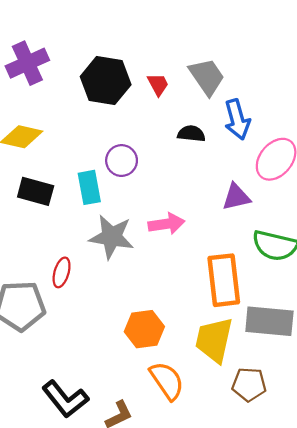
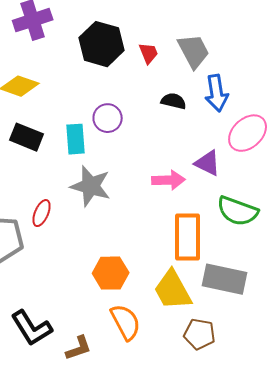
purple triangle: (236, 197) -> (208, 163), turned 32
pink arrow: (166, 224) -> (169, 180), moved
yellow trapezoid: (214, 340) -> (173, 290), turned -48

